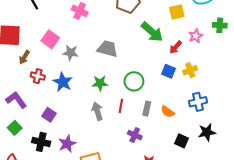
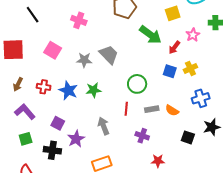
gray trapezoid: (107, 49) -> (109, 55), turned 35
gray star: (71, 53) -> (84, 60), moved
brown arrow: (24, 57) -> (18, 84), moved
green star: (100, 83) -> (93, 90), moved
gray rectangle: (147, 109) -> (152, 109), turned 72
gray arrow: (97, 111) -> (104, 126), moved
green square: (15, 128) -> (26, 139), turned 32
purple star: (67, 144) -> (76, 139), moved

